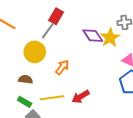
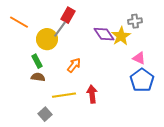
yellow circle: (35, 52) -> (47, 39), moved
red arrow: (81, 97) -> (92, 94), turned 114
green rectangle: (25, 102) -> (37, 61), moved, turned 32

